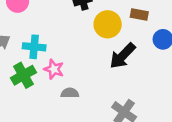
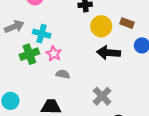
black arrow: (123, 56) -> (108, 53), turned 40

